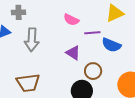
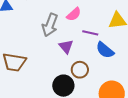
pink semicircle: (71, 20) -> (74, 14), turned -84
gray arrow: (32, 40) -> (50, 25), moved

